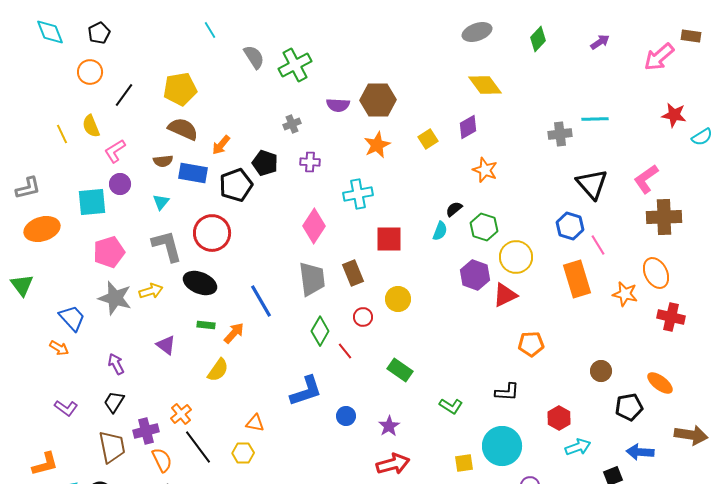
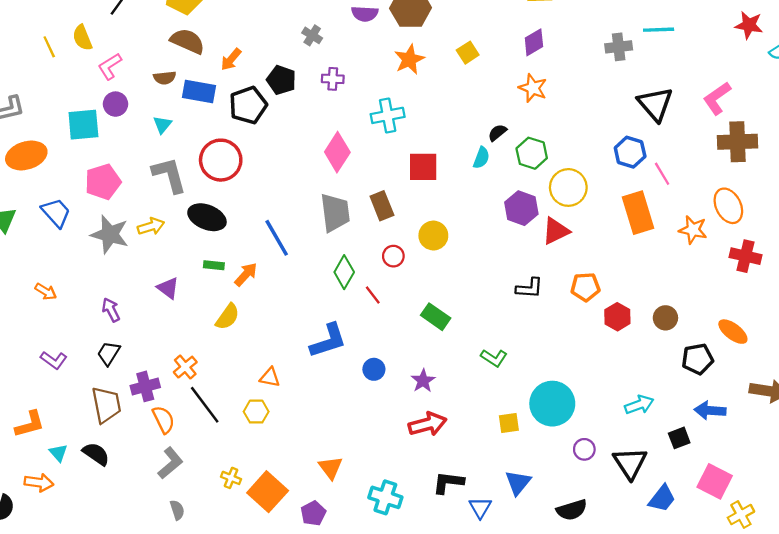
gray cross: (292, 124) -> (312, 35), turned -36
purple diamond: (468, 127) -> (534, 42), moved
blue trapezoid: (72, 318) -> (56, 213), moved
black L-shape: (507, 392) -> (529, 288), moved
red hexagon: (559, 418) -> (617, 317), moved

